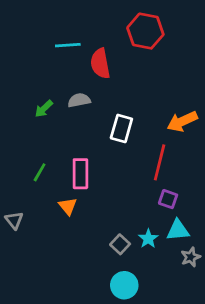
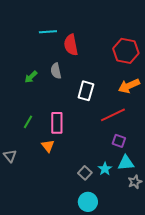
red hexagon: (145, 31) -> (126, 51), moved
gray semicircle: (79, 100) -> (56, 71), turned -91
red line: (160, 162) -> (113, 115), turned 50

